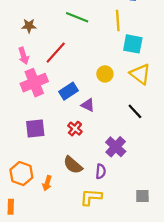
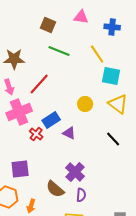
yellow line: (118, 20) -> (97, 54), turned -30
brown star: (29, 26) -> (14, 59), size x1.5
purple square: (35, 129) -> (20, 169), moved
red cross: (75, 129) -> (36, 134), moved
purple cross: (116, 147) -> (75, 172), moved

